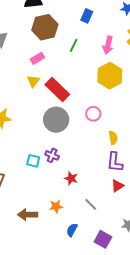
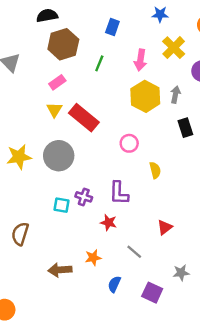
gray circle: (56, 120) -> (59, 156), moved
purple L-shape: (115, 162) -> (119, 193), moved

